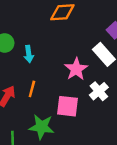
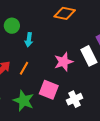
white cross: (99, 91) -> (75, 99), moved

